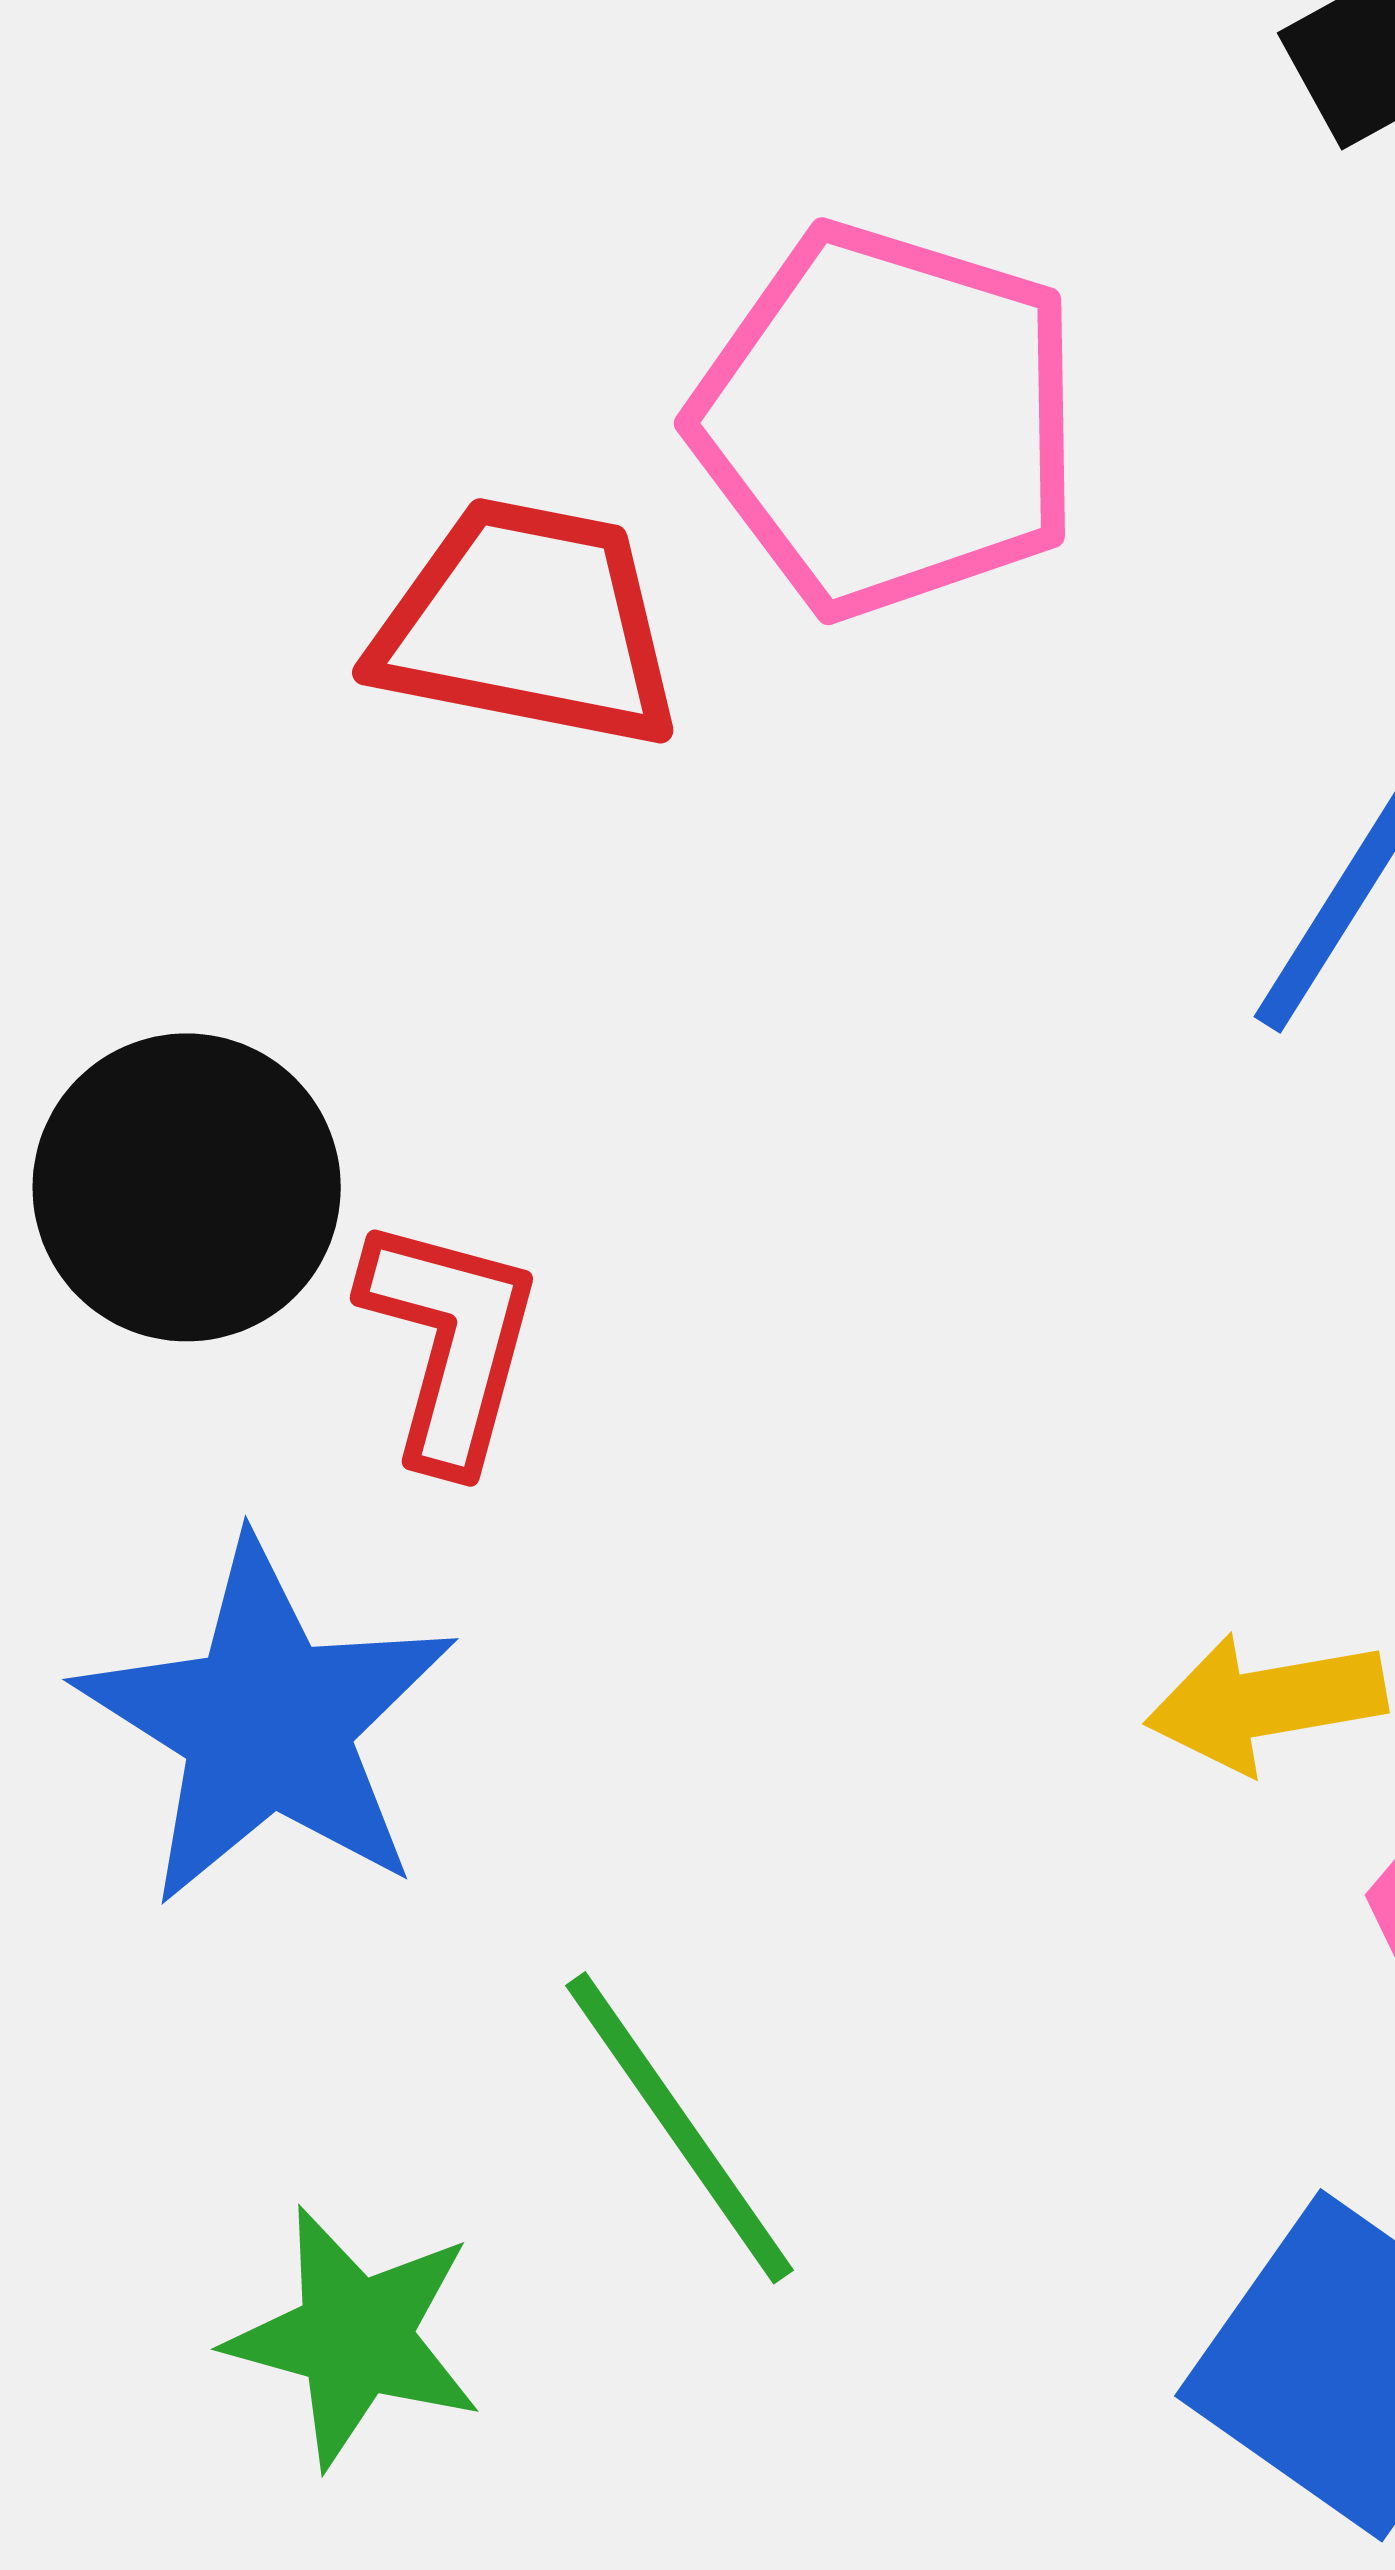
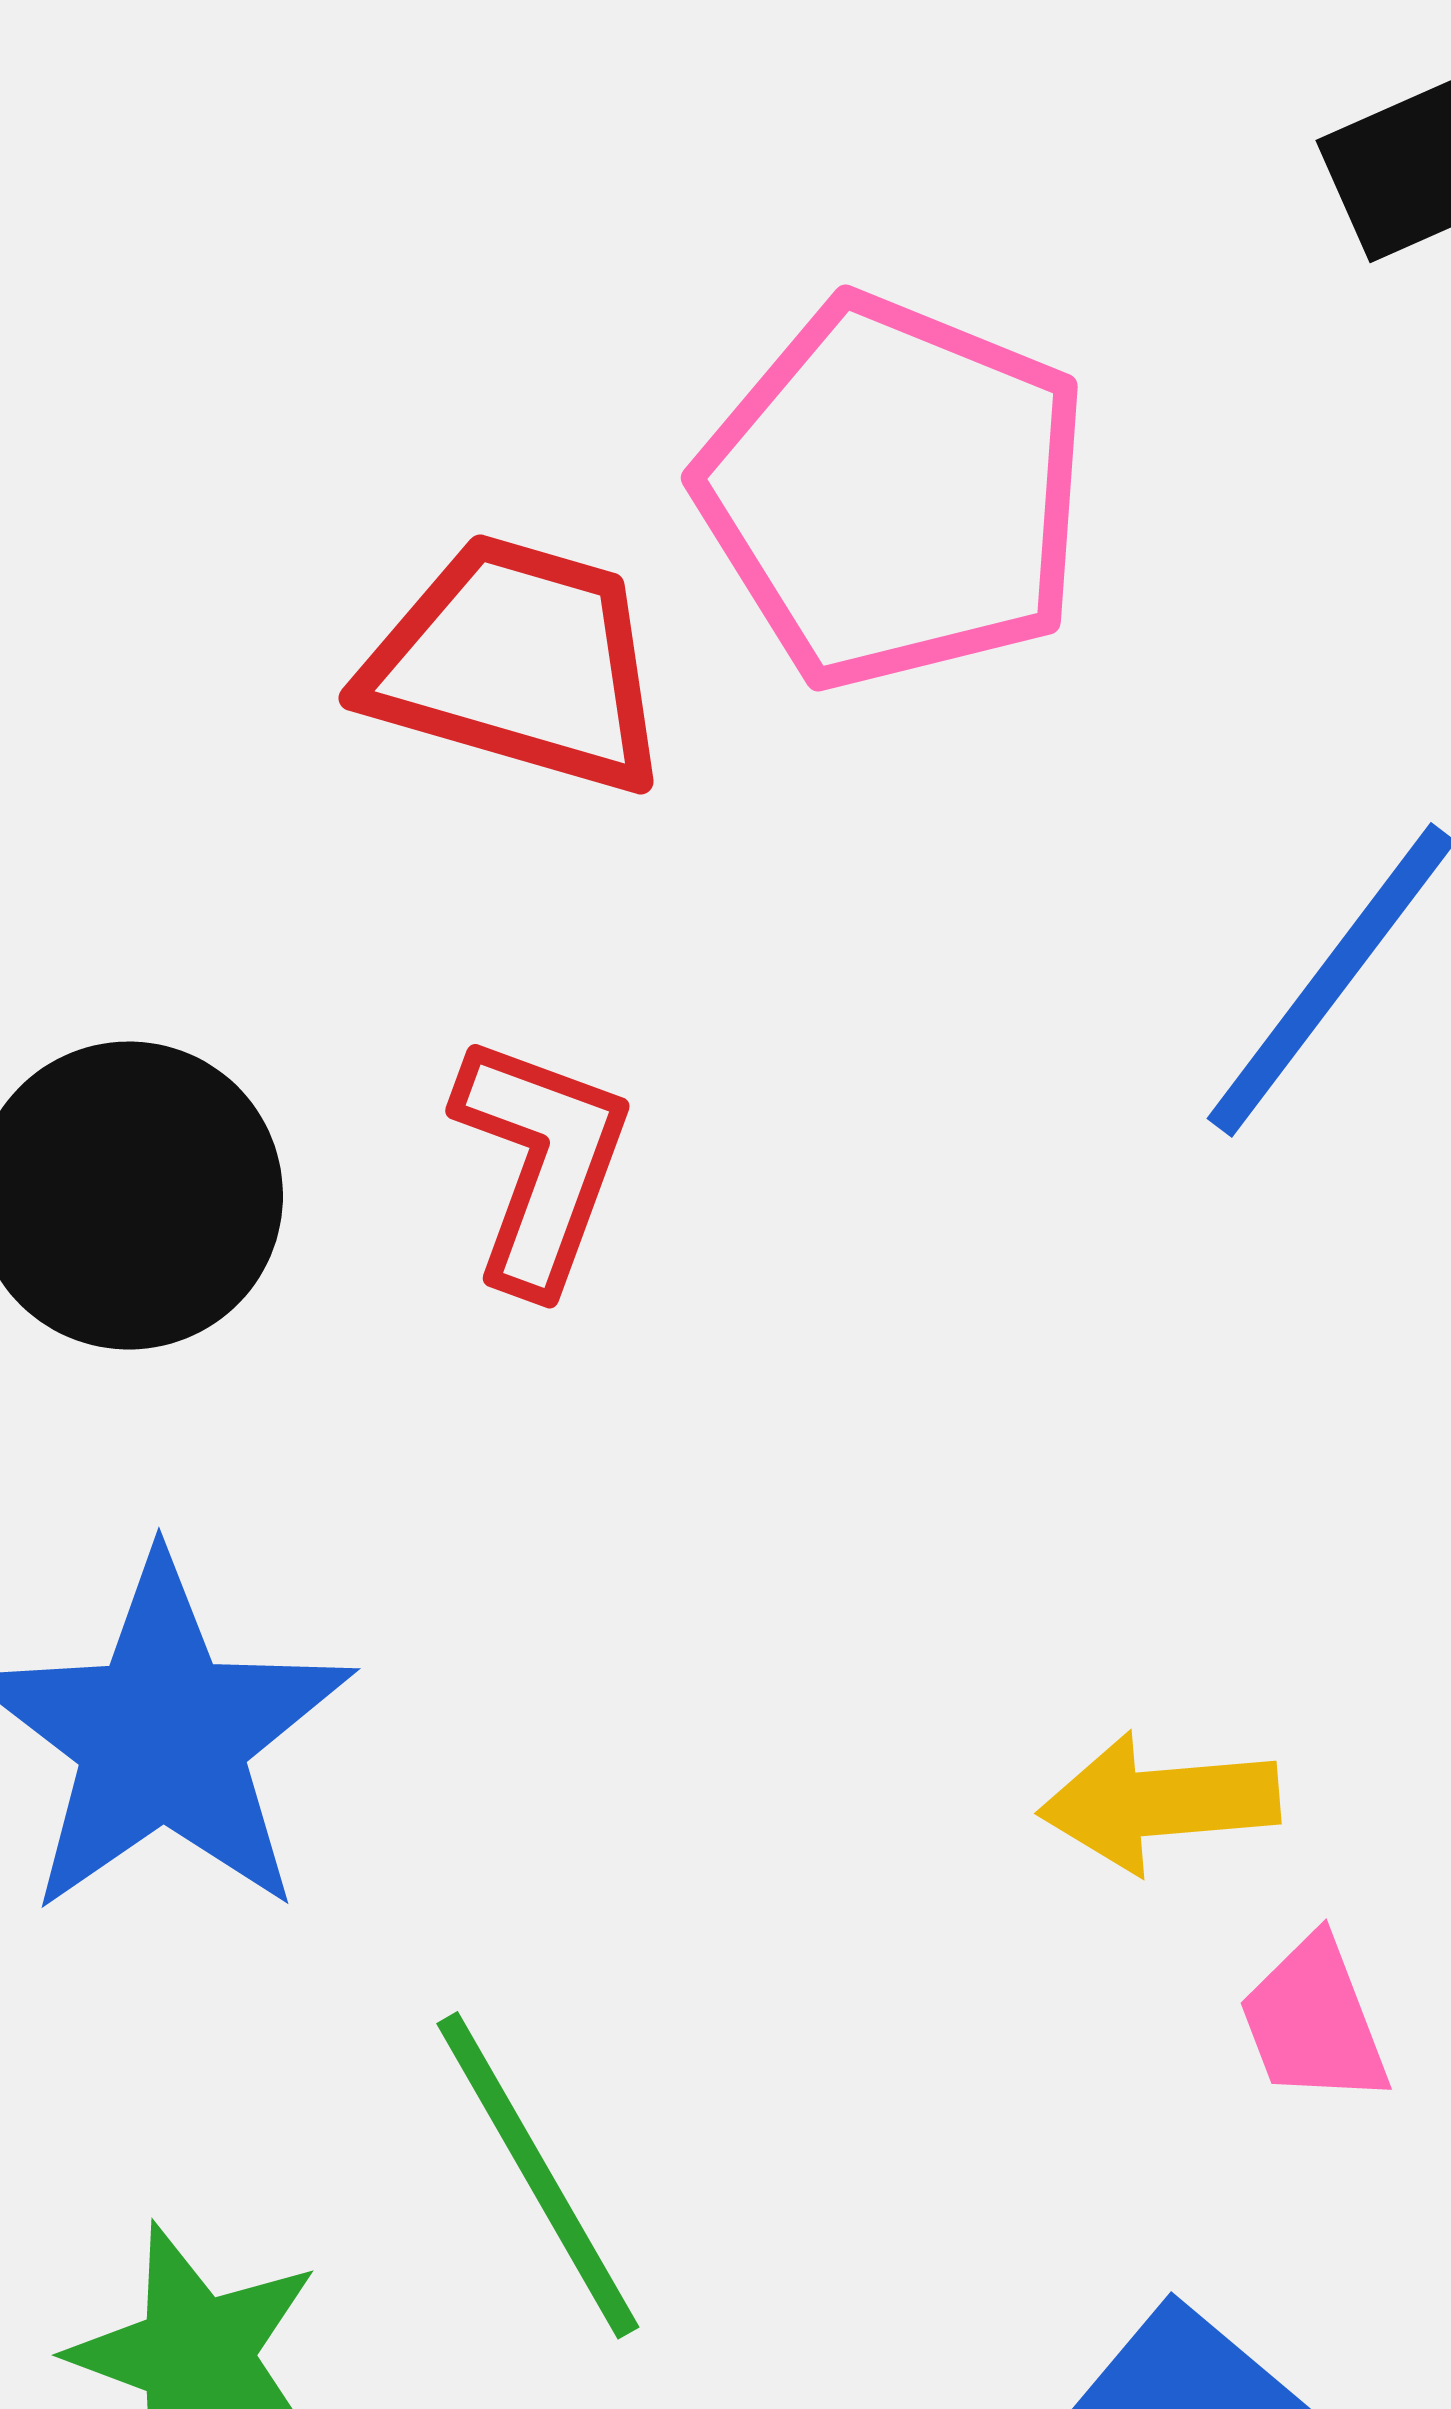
red L-shape: (450, 1342) -> (541, 1163), moved

